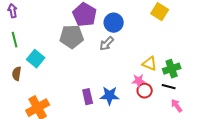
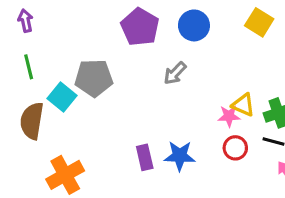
blue circle: (114, 23) -> (194, 25), moved
gray pentagon: (72, 37) -> (94, 78), moved
brown semicircle: (17, 74) -> (32, 121), size x1.6
pink star: (139, 81) -> (229, 116), moved

